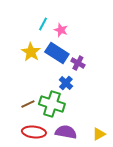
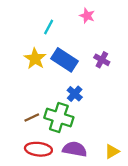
pink star: (61, 30) -> (87, 16), moved
purple cross: (78, 63) -> (102, 60), moved

